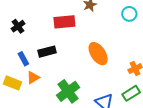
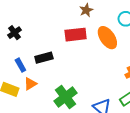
red rectangle: (64, 22) -> (76, 35), moved
orange ellipse: (98, 54) -> (107, 38), moved

